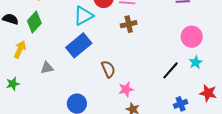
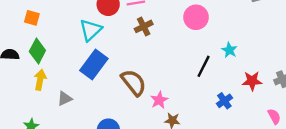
pink circle: (192, 37) -> (196, 17), moved
yellow arrow: (20, 49) -> (40, 80), moved
brown semicircle: (108, 69) -> (134, 83), size x1.4

